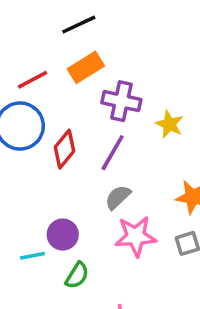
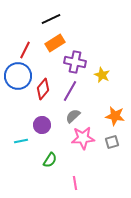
red line: (32, 80) -> (25, 50), turned -36
purple circle: (63, 235) -> (42, 125), moved
cyan line: (32, 256) -> (21, 141), moved

